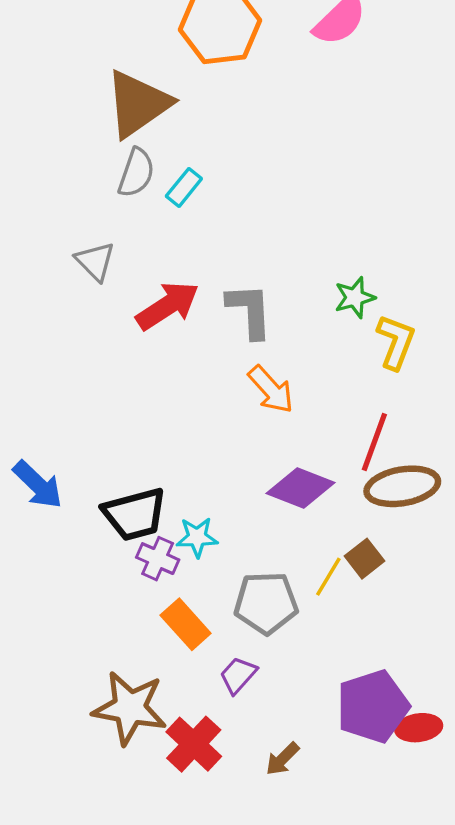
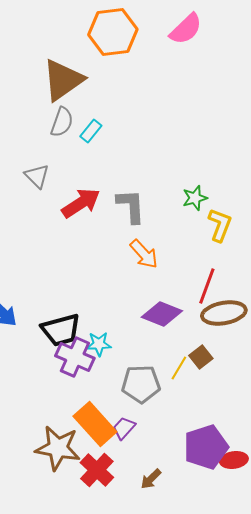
purple cross: (158, 559) -> (75, 357), size x1.5
orange rectangle: (186, 624) -> (95, 424), moved, size x1.4

